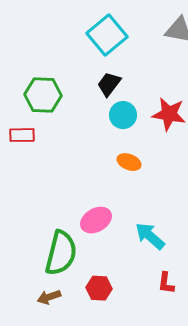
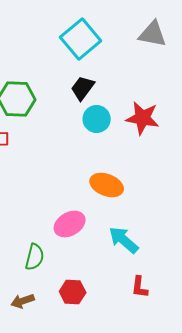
orange ellipse: (129, 162) -> (107, 185), moved, size x1.4
green semicircle: (61, 253) -> (35, 257), size x0.6

